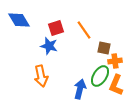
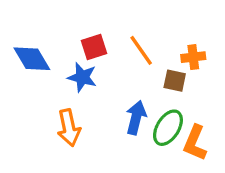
blue diamond: (19, 20) -> (32, 59), moved
orange cross: (115, 61) -> (193, 57), moved
blue arrow: (80, 89) -> (136, 118), moved

